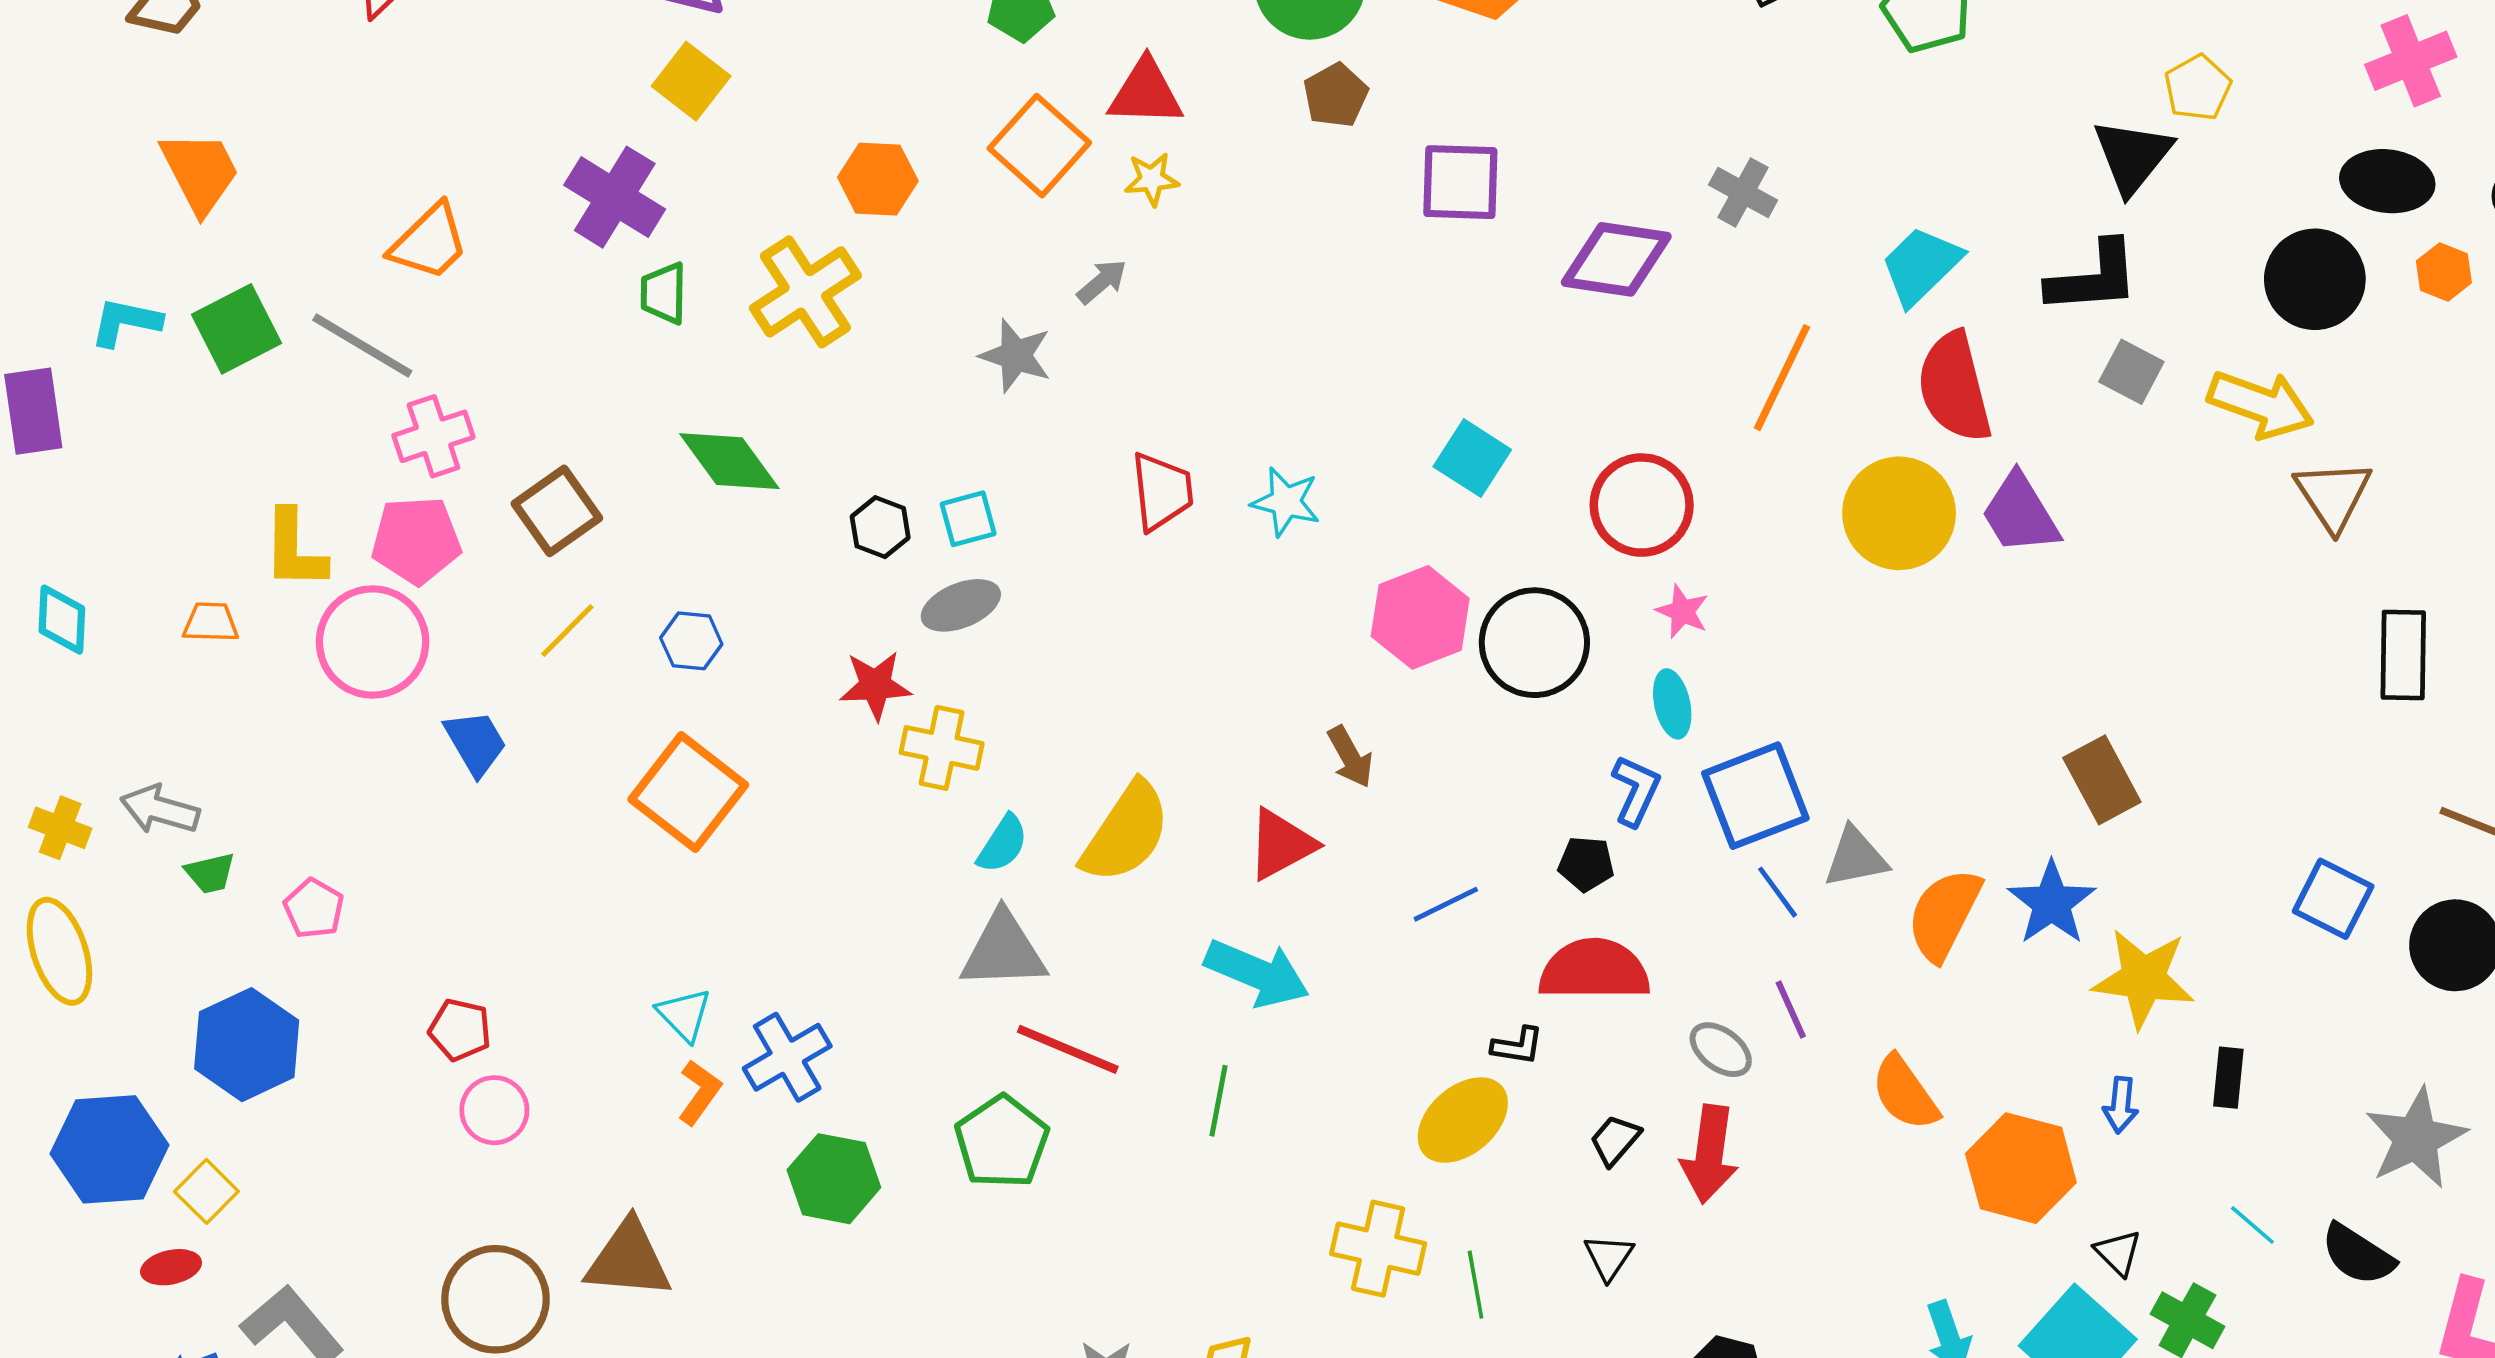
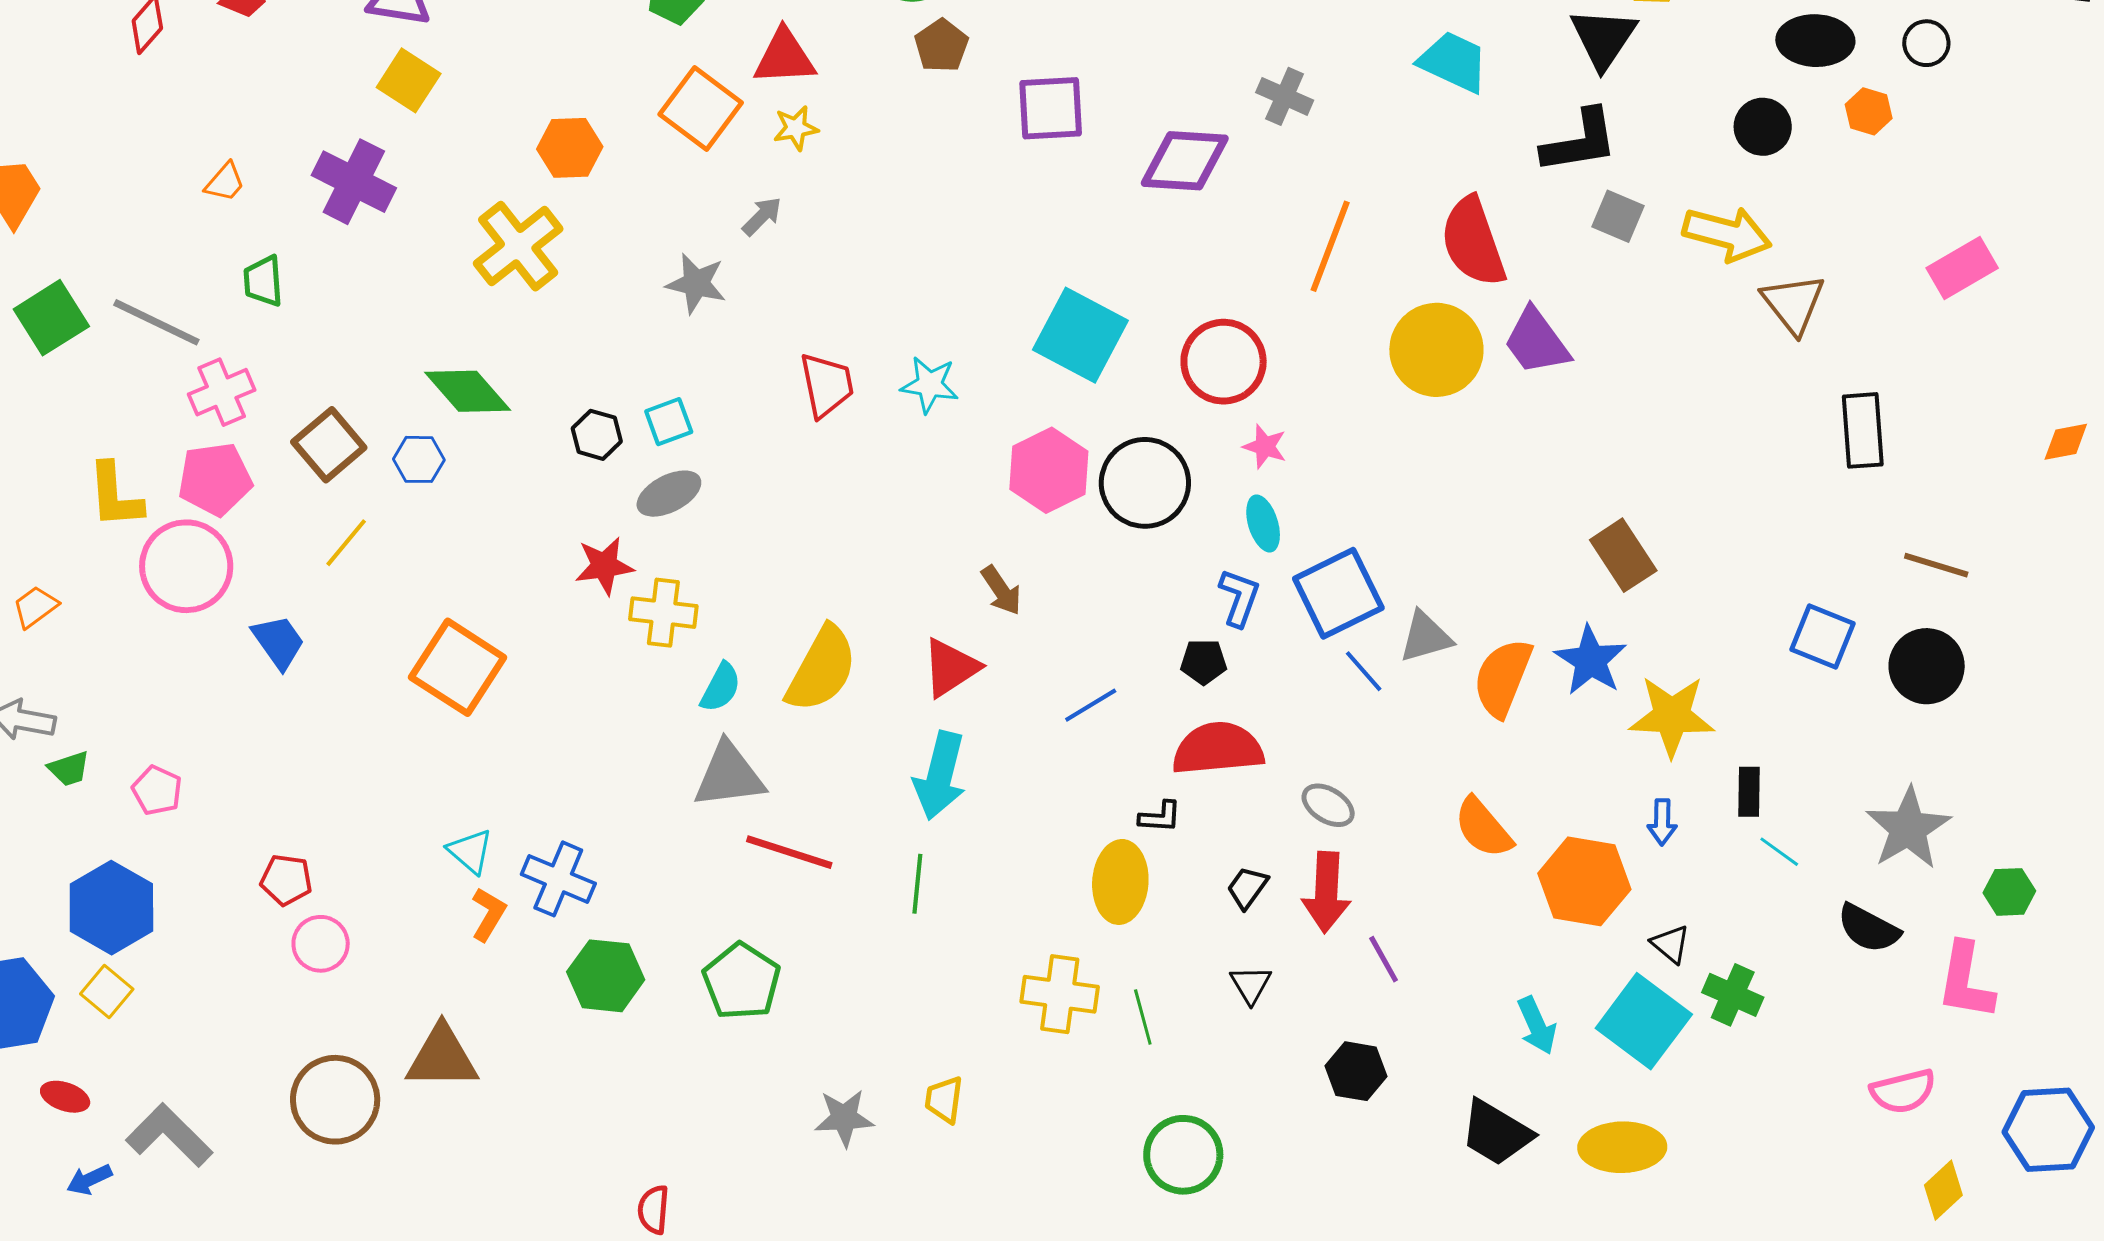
orange trapezoid: (429, 242) -> (225, 182), moved, size x0.6
cyan trapezoid: (1921, 266) -> (1453, 62), moved, turned 74
black circle: (2315, 279) -> (1763, 127), size x0.7
green trapezoid: (664, 293) -> (263, 281), moved
cyan square: (1472, 458) -> (1080, 335), size x1.5
orange trapezoid: (211, 622) -> (35, 607), moved, turned -33
blue hexagon: (691, 641) -> (419, 459), moved
cyan arrow: (1257, 973) -> (940, 776), turned 86
purple line: (1791, 1009) -> (1384, 959), moved
blue cross: (787, 1057) -> (558, 879), turned -32
yellow ellipse: (1463, 1120) -> (1120, 882), turned -40
green pentagon: (1002, 1142) -> (742, 981), moved
yellow square: (206, 1191) -> (107, 992), moved
cyan line: (2252, 1225) -> (1779, 852), moved
red ellipse: (171, 1267) -> (65, 1097), turned 36

